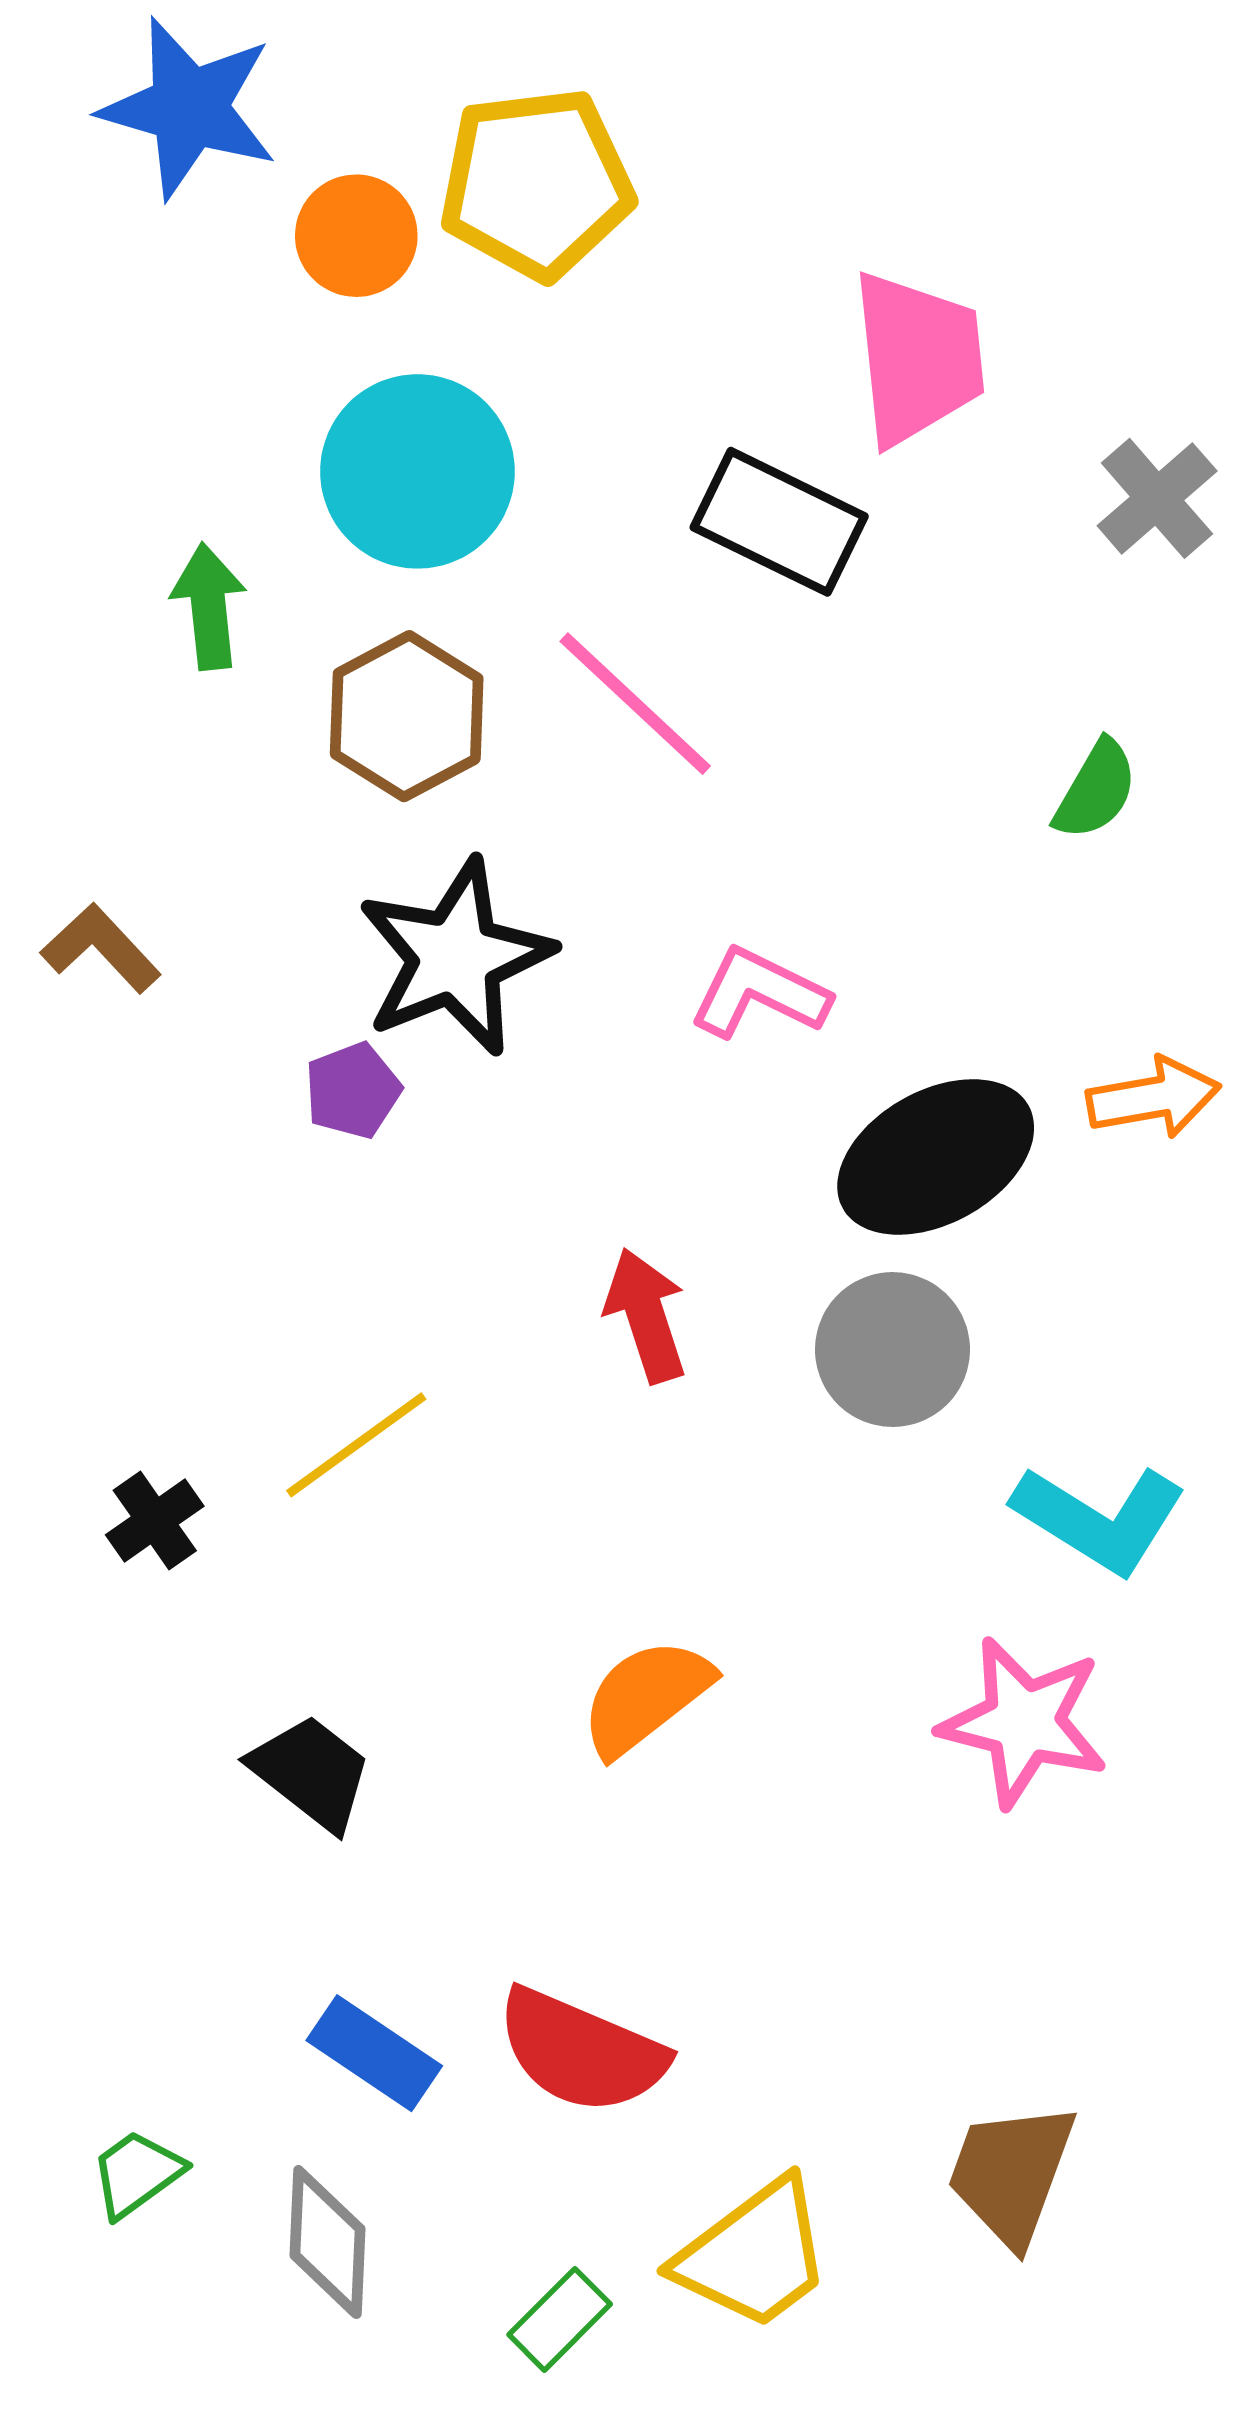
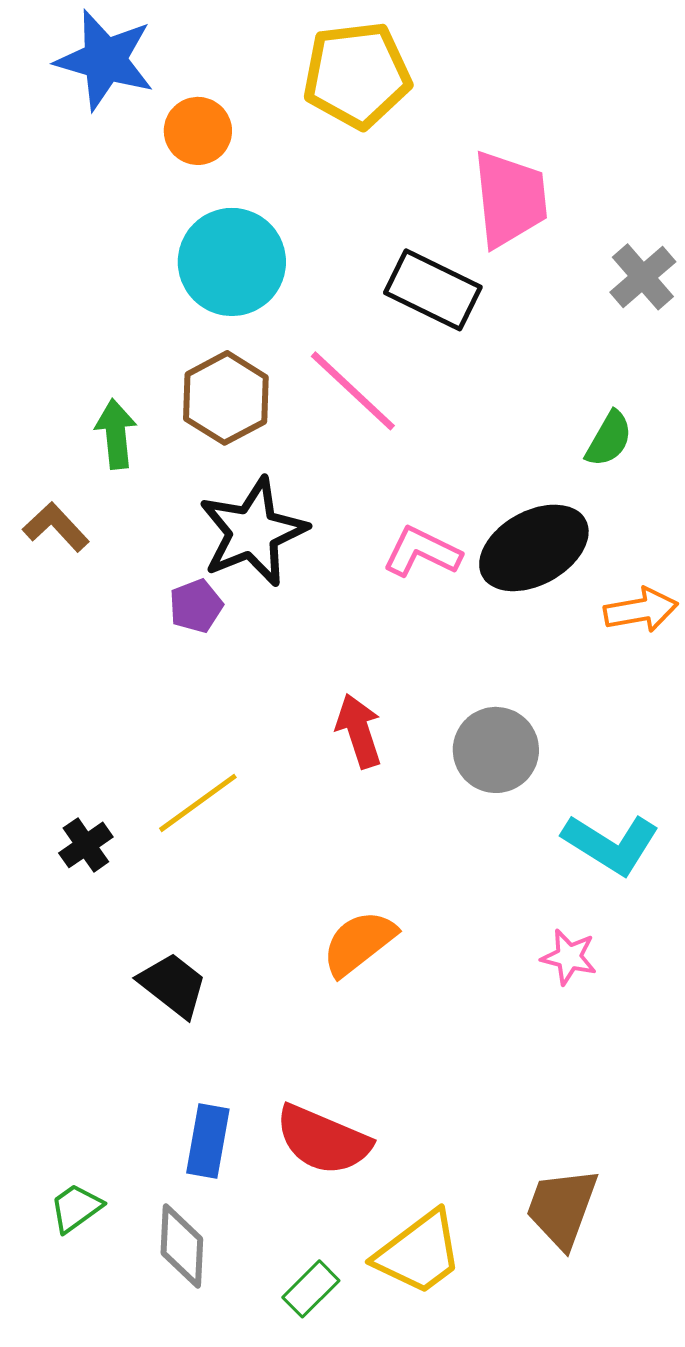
yellow pentagon: (536, 184) -> (357, 75), moved
green arrow: (209, 606) -> (116, 434), moved
black ellipse: (936, 1157) -> (534, 548), moved
pink star: (1024, 1722) -> (569, 957), size x0.6
blue rectangle: (374, 2053) -> (208, 1141), turned 66

